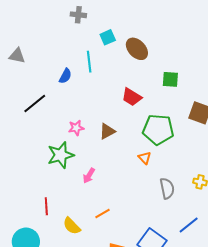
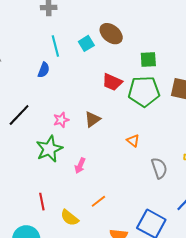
cyan square: (108, 37) -> (86, 43), moved
cyan line: (89, 62) -> (55, 46), moved
black line: (35, 103) -> (19, 115), moved
green pentagon: (158, 130) -> (144, 91), moved

